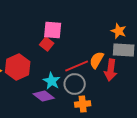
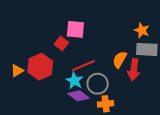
red square: (47, 44) -> (61, 43), moved
red line: (77, 66) -> (83, 66), moved
purple diamond: (44, 96) -> (78, 96), moved

